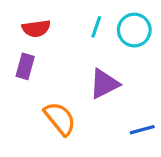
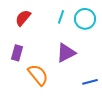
red semicircle: (36, 28) -> (23, 18), turned 138
purple rectangle: (25, 66) -> (17, 53), moved

